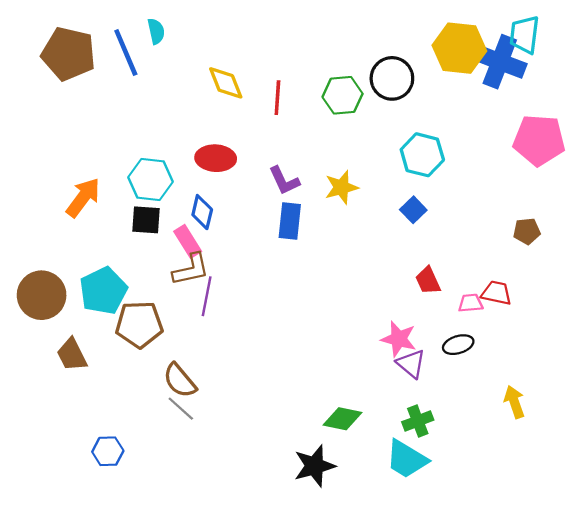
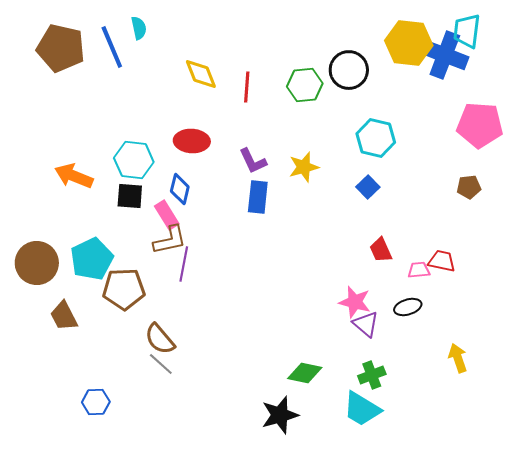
orange arrow: (83, 197) -> (74, 176), turned -105
brown pentagon: (527, 231) -> (469, 187), moved

